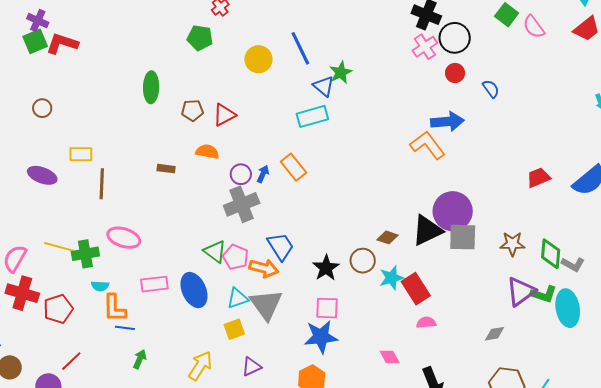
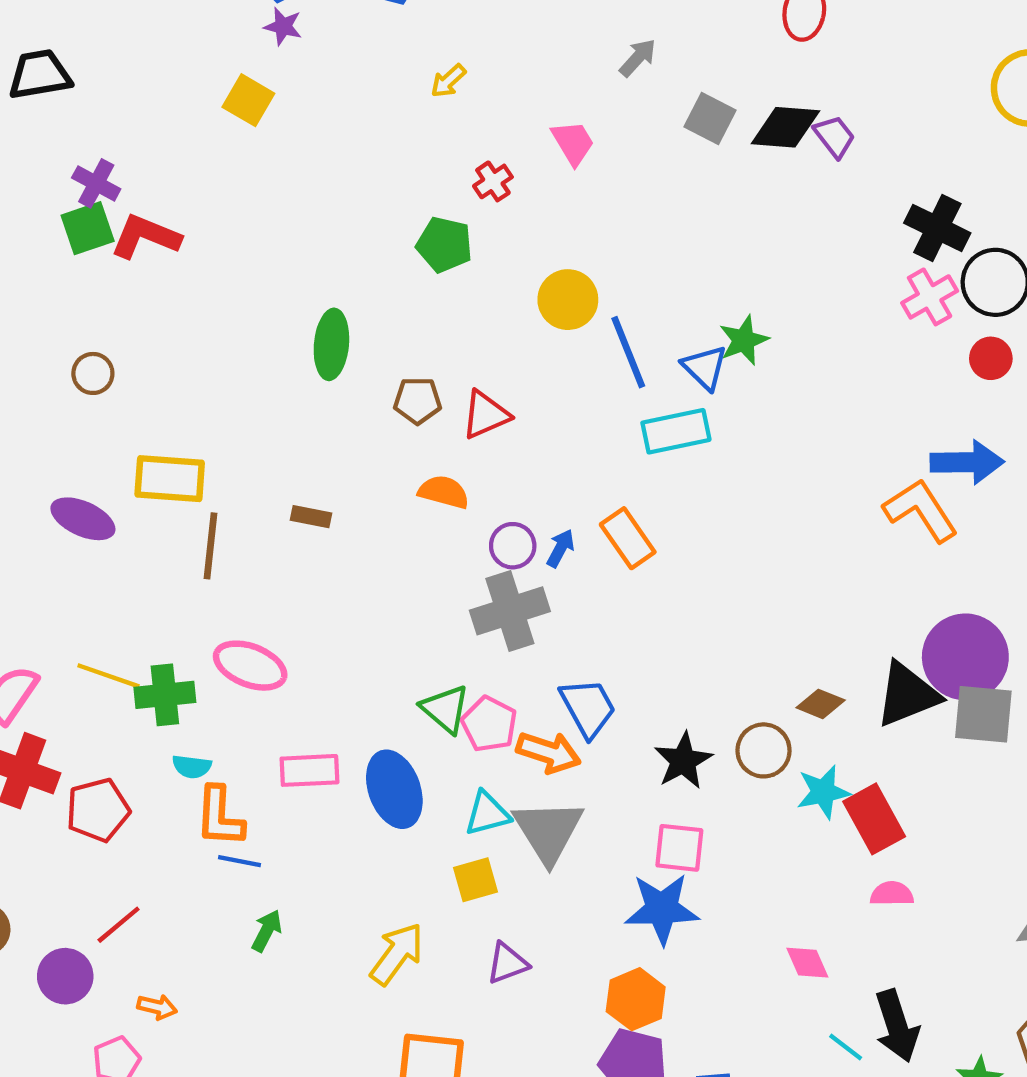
blue line: (300, 48) -> (628, 352), moved
yellow rectangle: (81, 154) -> (170, 479), size x1.4
brown rectangle: (166, 169) -> (311, 517), moved

